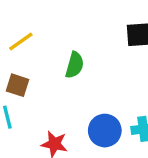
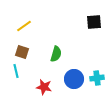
green semicircle: (75, 65) -> (56, 54), moved

